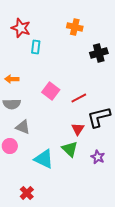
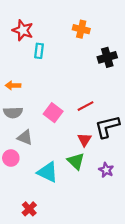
pink square: (51, 91) -> (53, 113), moved

